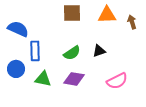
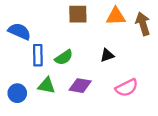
brown arrow: (132, 22) -> (143, 24), size x1.5
green semicircle: (72, 53) -> (64, 57), moved
blue circle: (16, 69) -> (17, 93), moved

